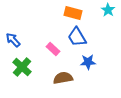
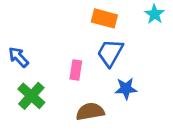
blue trapezoid: (77, 37) -> (110, 53), turned 60
pink rectangle: (53, 49) -> (76, 70), turned 56

